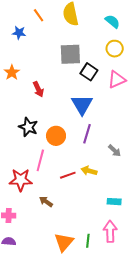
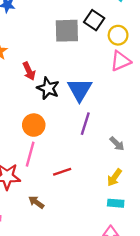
yellow circle: (115, 49) -> (118, 35), moved
black square: (89, 72) -> (94, 20), moved
black star: (28, 127) -> (48, 88), moved
orange circle: (56, 136) -> (34, 125), moved
yellow arrow: (89, 171) -> (114, 177), moved, turned -70

